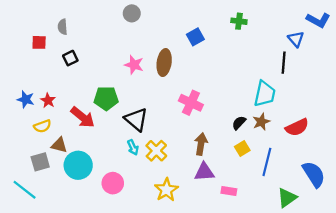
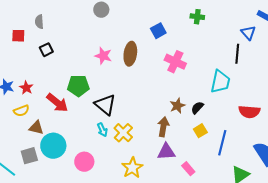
pink cross: (191, 103) -> (175, 62), moved
brown star: (261, 122) -> (177, 106), moved
red semicircle: (297, 127) -> (249, 112), turned 30
gray square: (40, 162) -> (29, 156), moved
pink rectangle: (229, 191) -> (188, 169), turned 40

